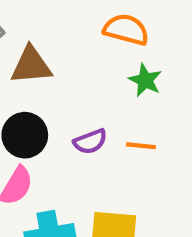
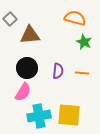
purple semicircle: (90, 142) -> (58, 71), turned -63

